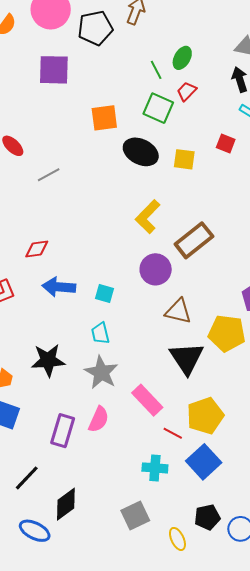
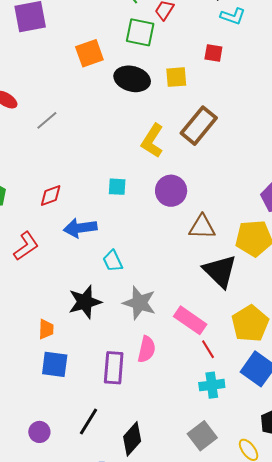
brown rectangle: (194, 240) -> (199, 126), moved
cyan square: (105, 293) -> (117, 187), moved
cyan trapezoid: (100, 333) -> (113, 261), moved
red line: (173, 433) -> (208, 349), moved, turned 42

